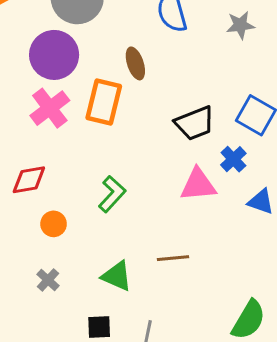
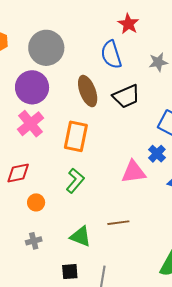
brown ellipse: (135, 63) -> (88, 91), size x1.4
orange rectangle: (104, 102) -> (76, 136), moved
black trapezoid: (195, 123) -> (126, 96), moved
gray cross: (48, 280) -> (34, 241), turned 35

